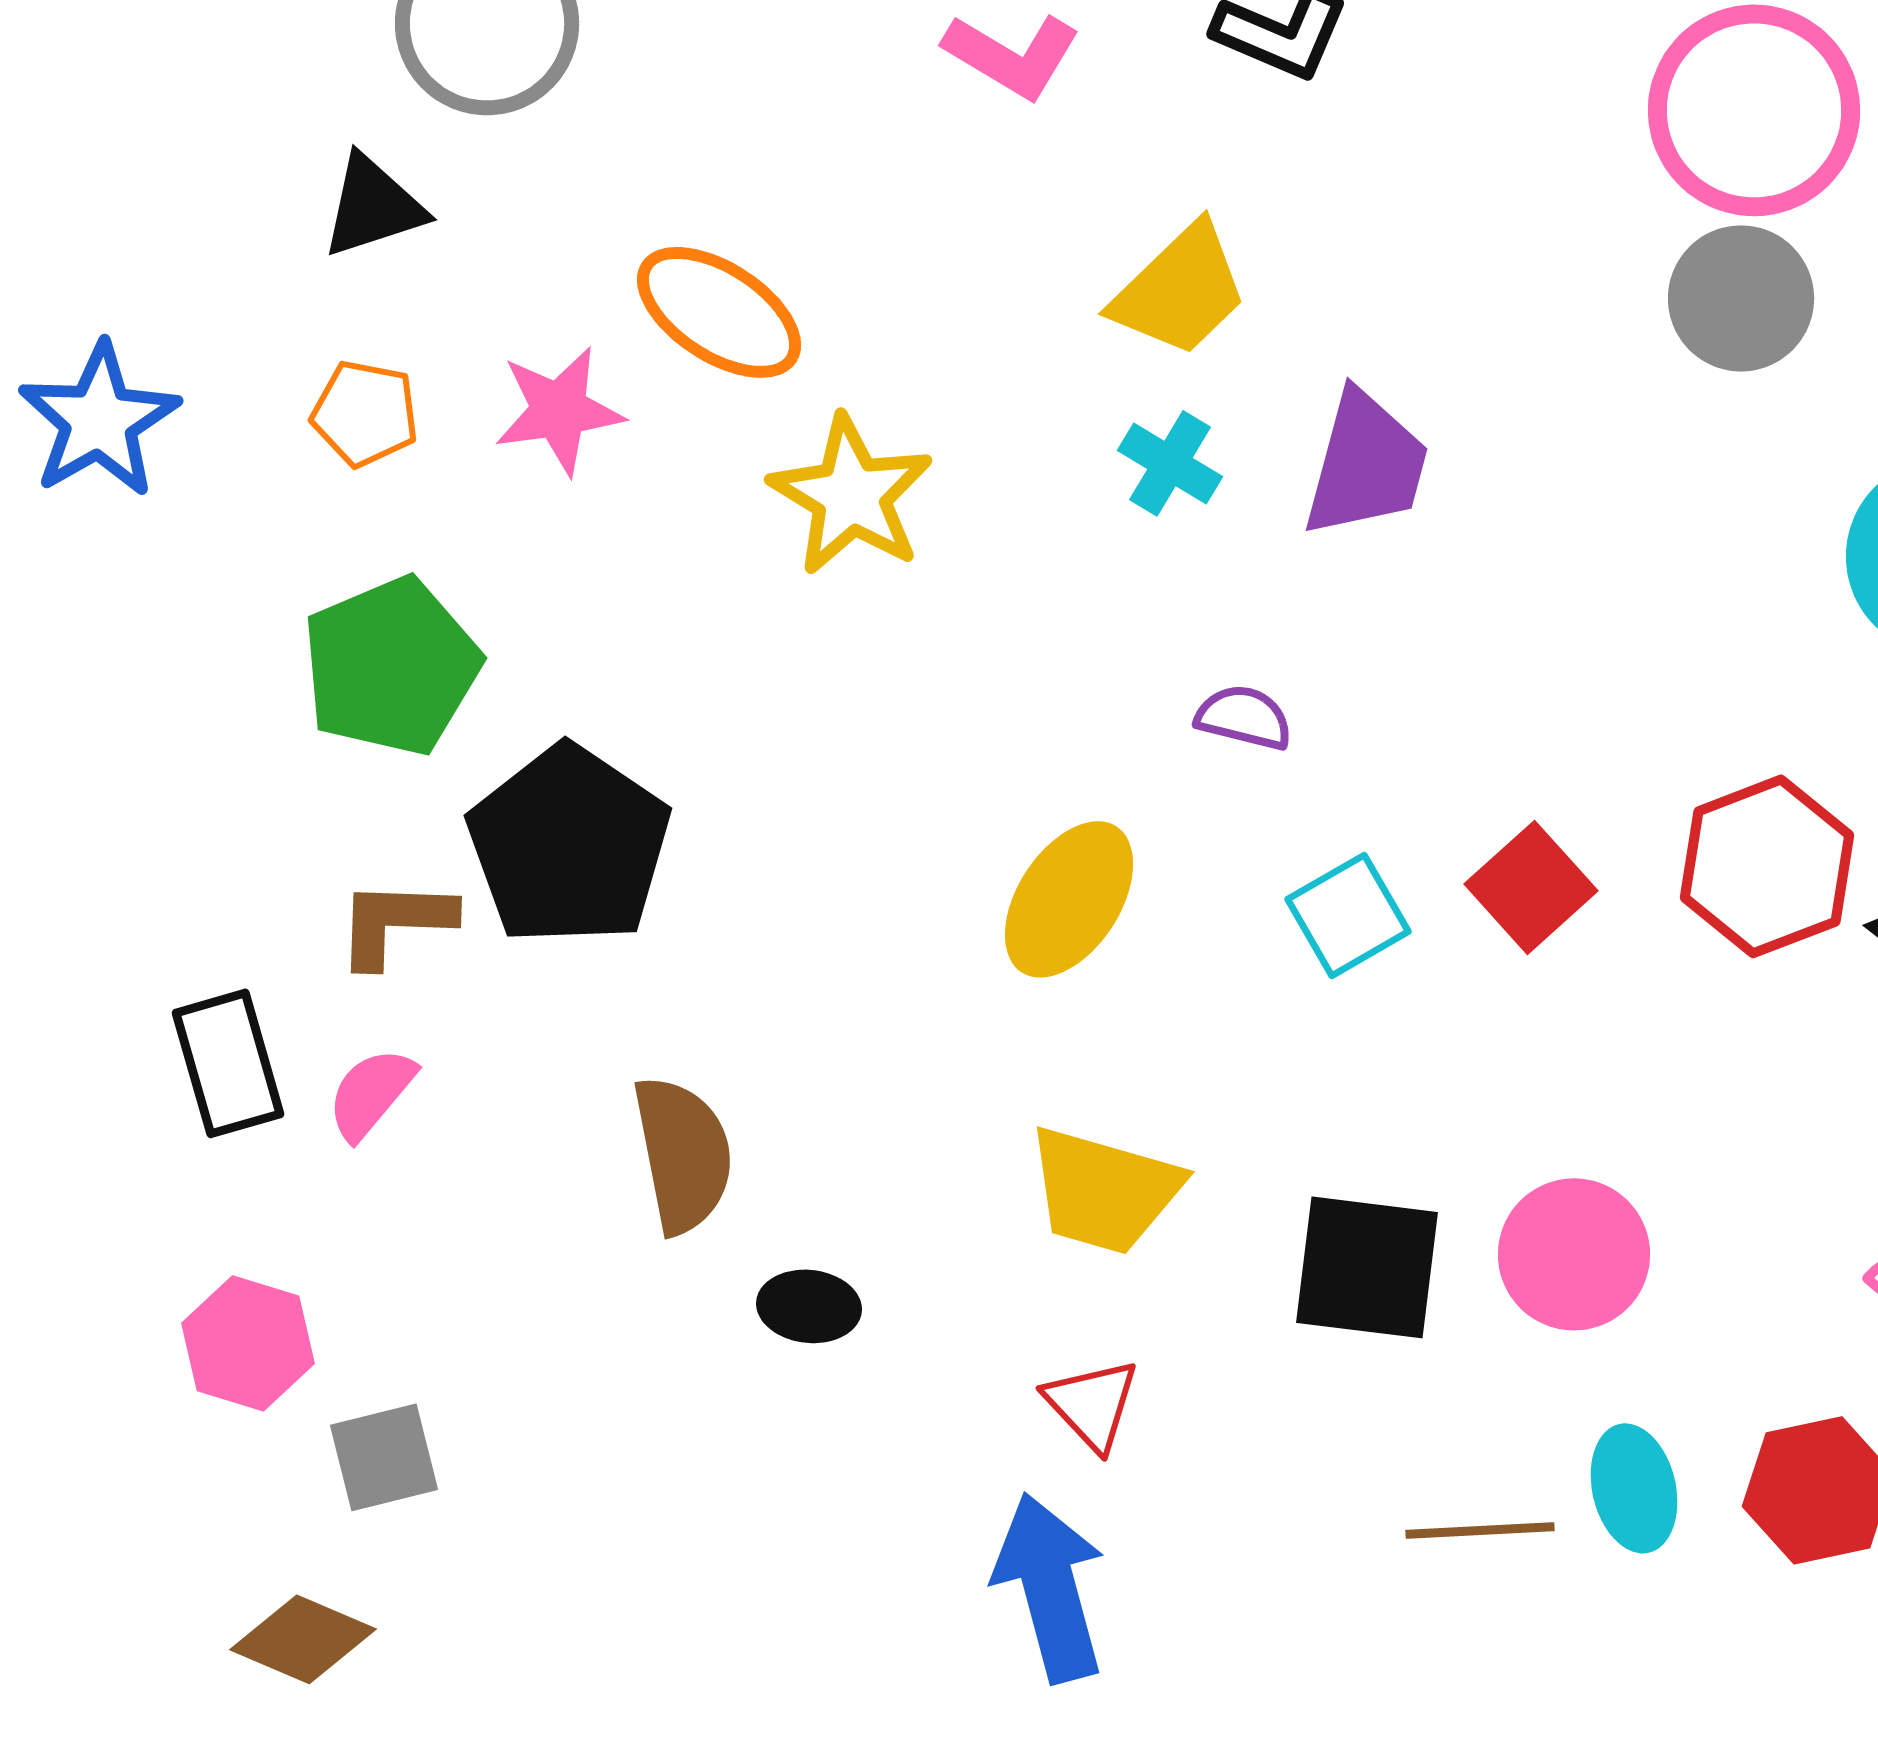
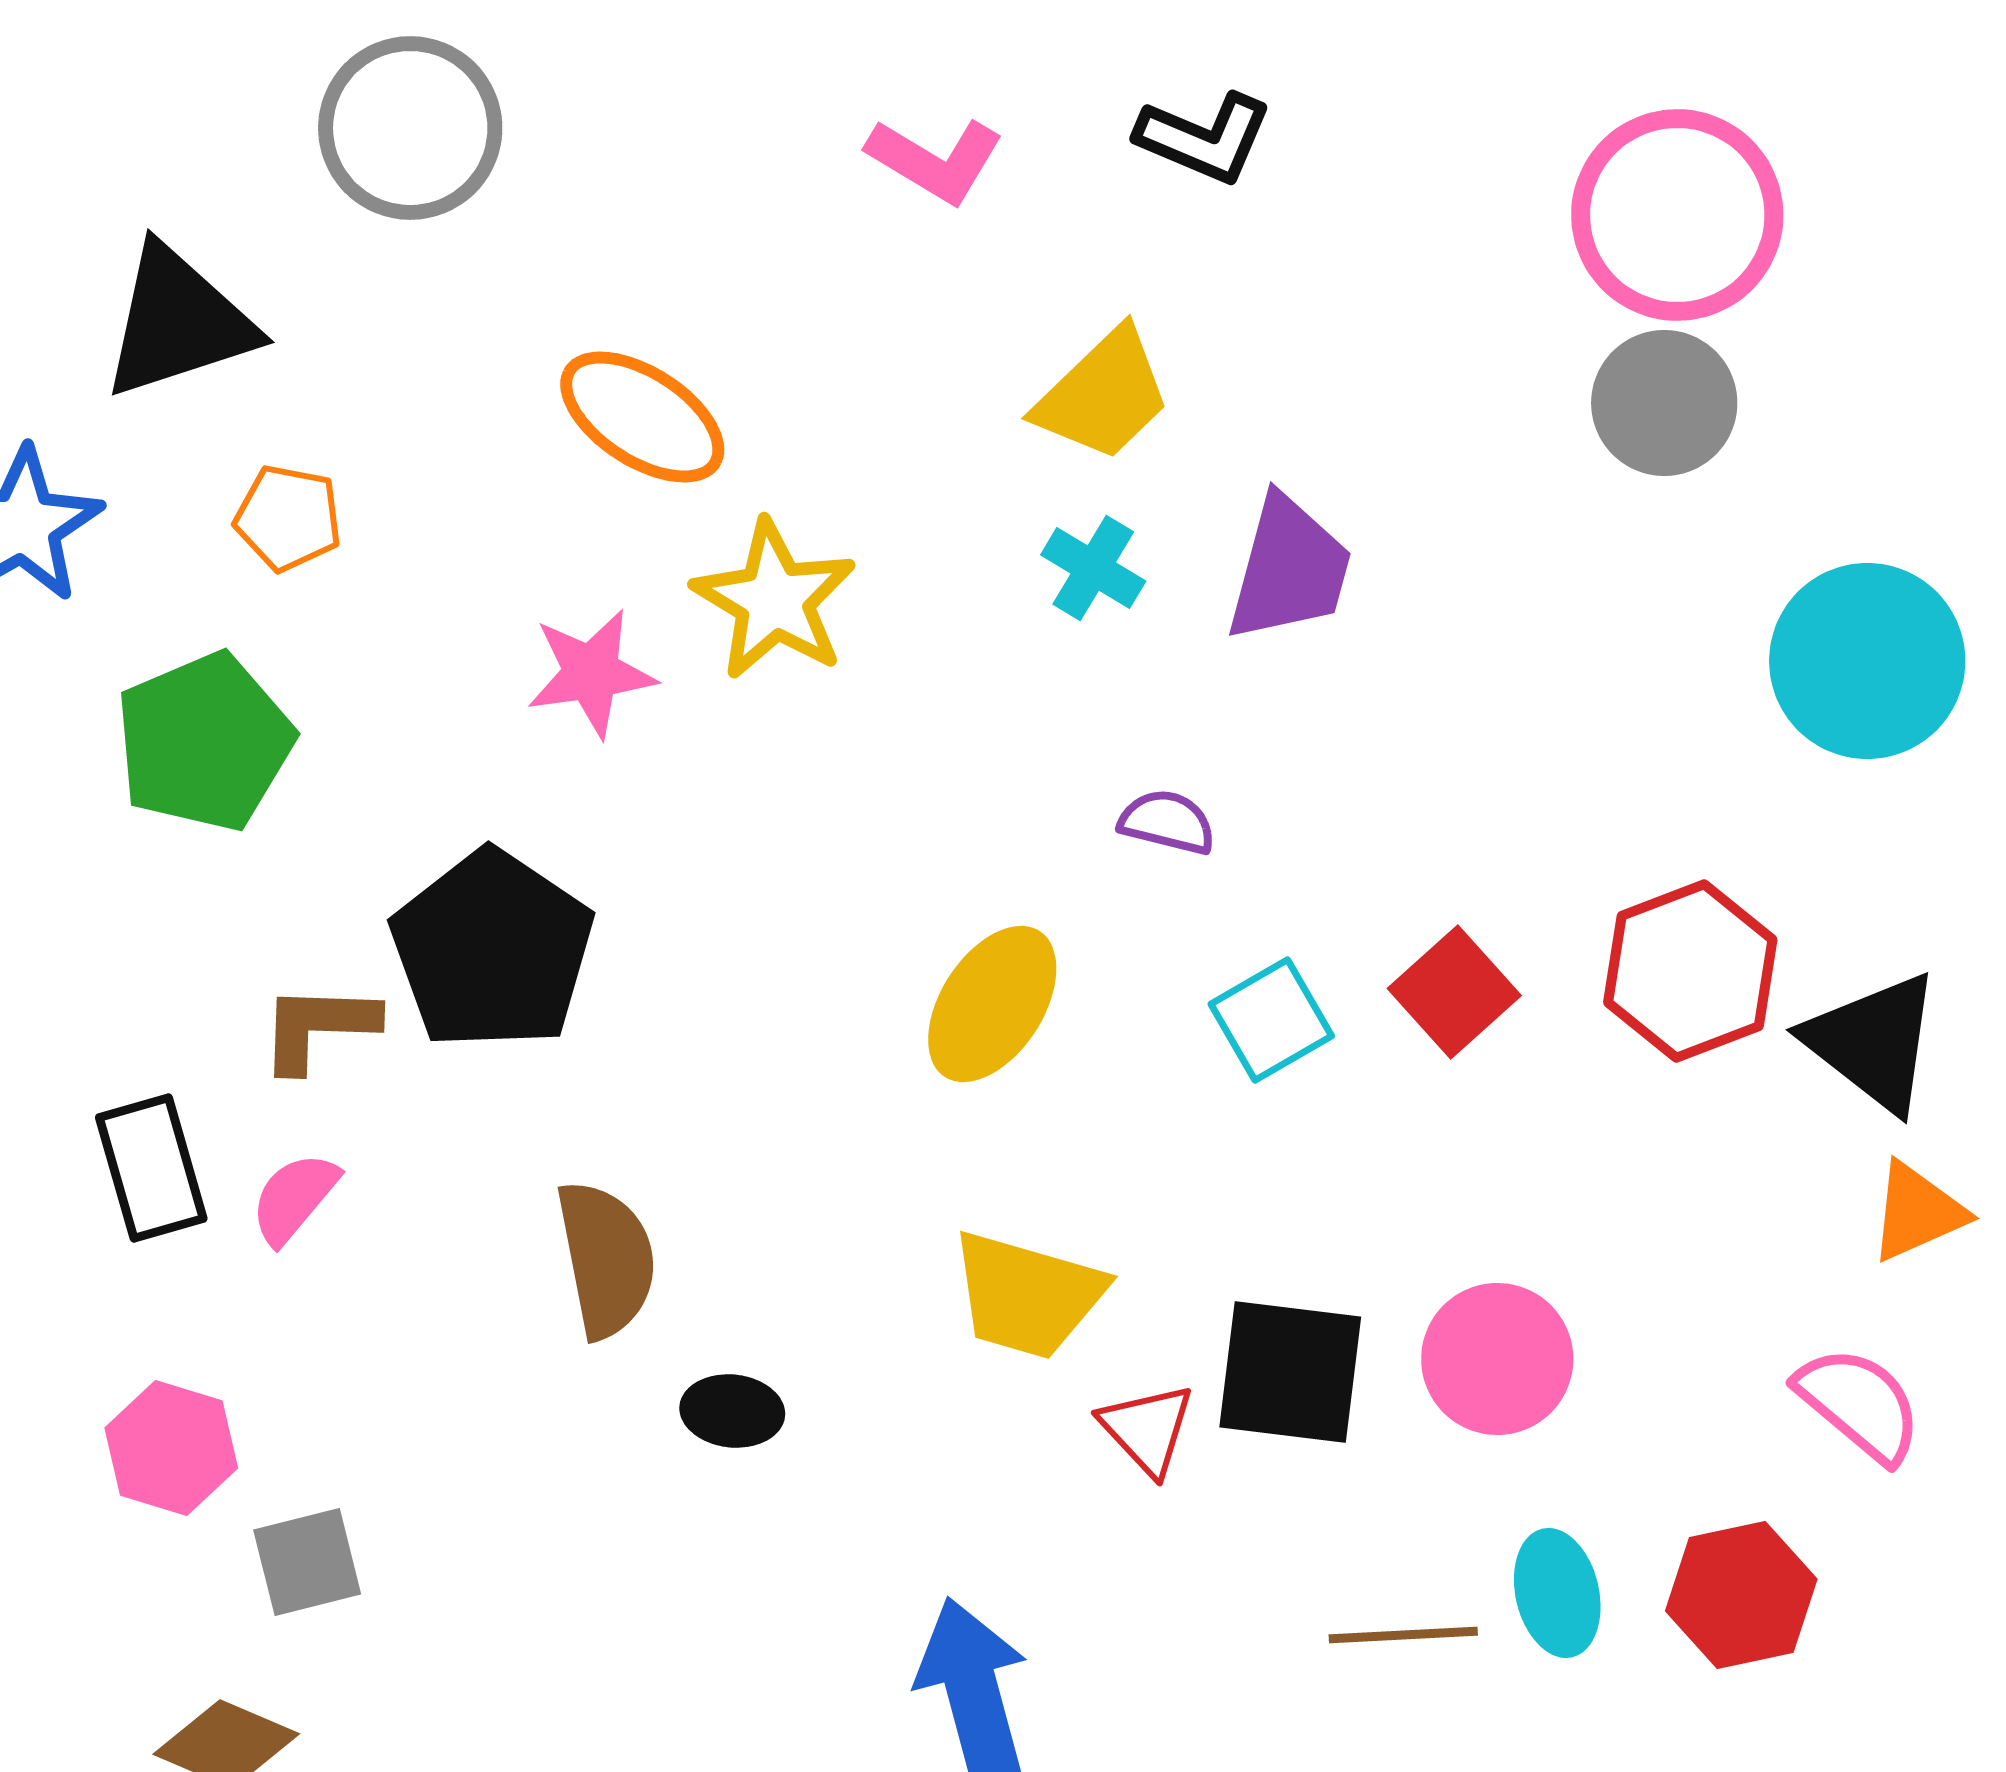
black triangle: (373, 206) -> (178, 322), moved, size x1.5
pink star: (559, 410) -> (591, 673), moved
green pentagon: (391, 666) -> (204, 742), moved
red triangle: (1092, 1404) -> (1147, 1429), moved

